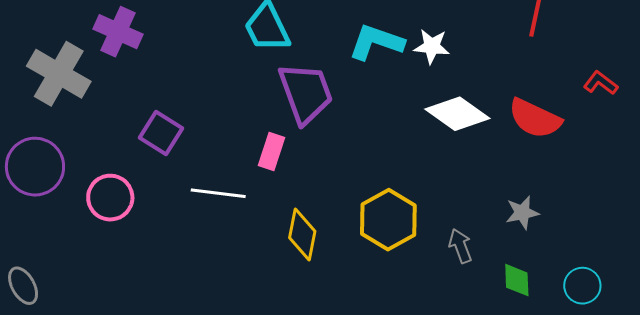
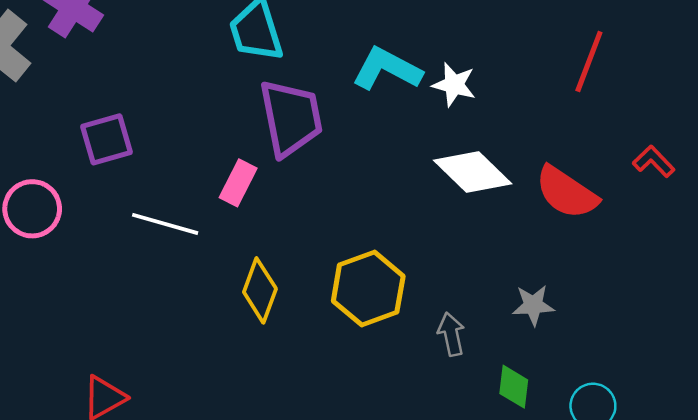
purple square: (161, 133) -> (106, 139), turned 33

